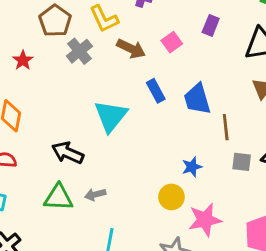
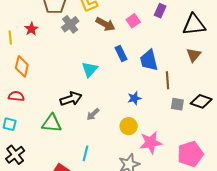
cyan triangle: (111, 116) -> (90, 69), size x0.7
black arrow: (68, 153) -> (71, 99), moved, turned 135
blue star: (192, 167) -> (134, 98), moved
gray arrow: (95, 194) -> (93, 114), moved, turned -32

